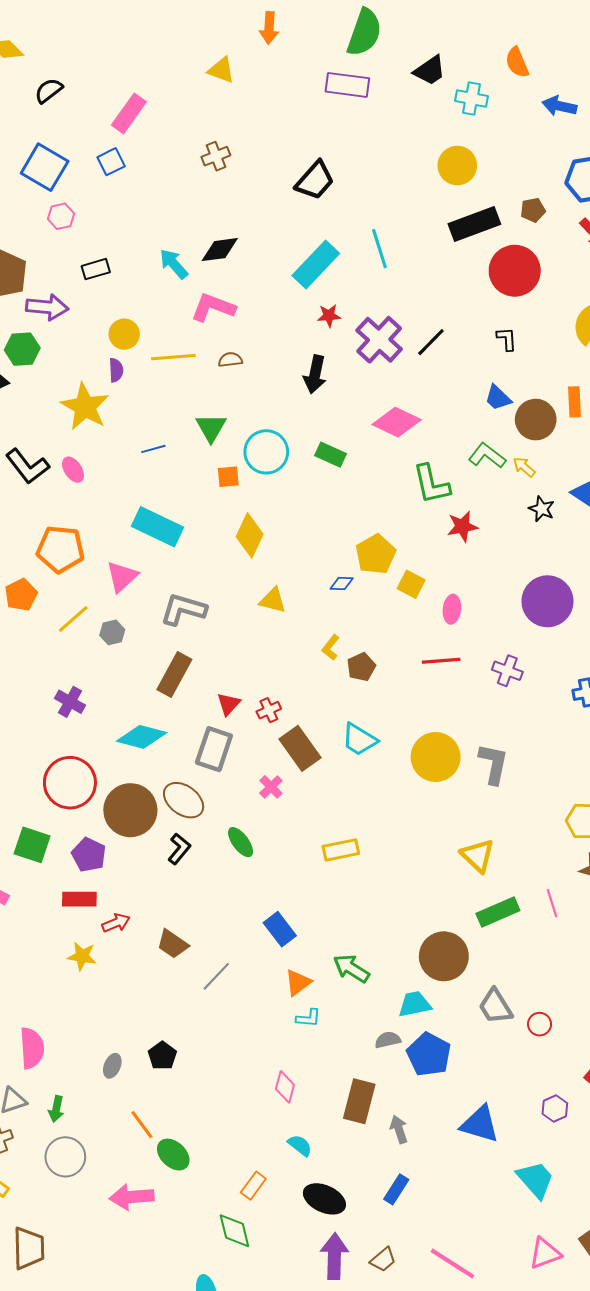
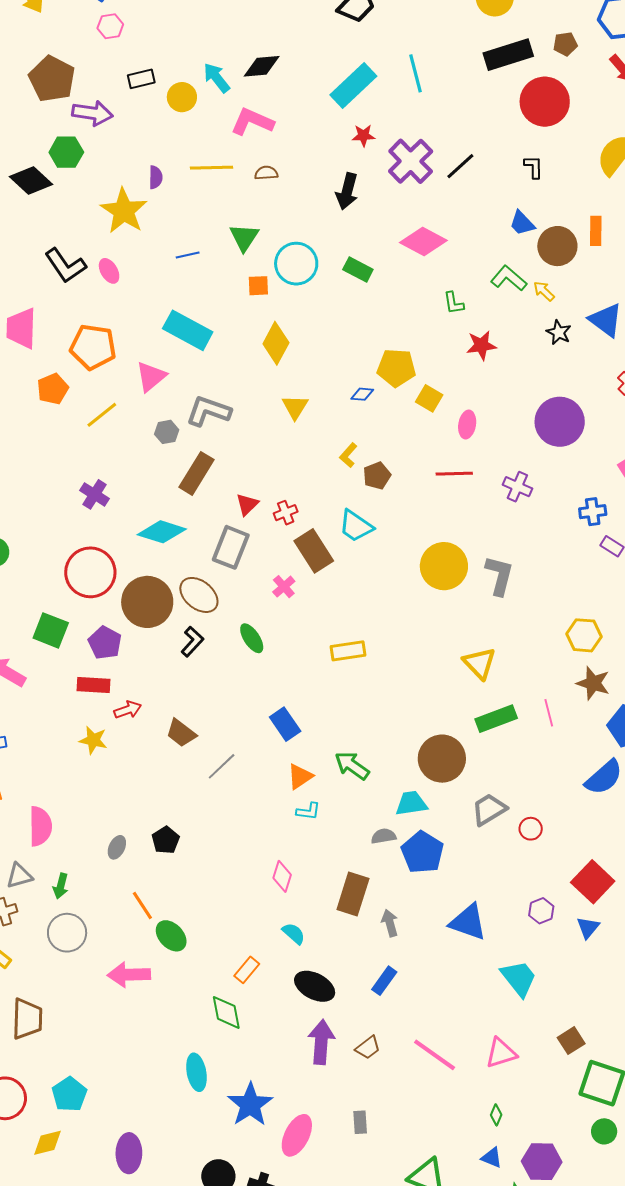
yellow circle: (124, 334) -> (182, 97), moved
green L-shape: (431, 484) -> (454, 303), size x0.6
yellow pentagon: (376, 554) -> (396, 368), turned 30
yellow triangle: (273, 600) -> (295, 407), turned 44
gray hexagon: (112, 632) -> (167, 432), moved
cyan trapezoid: (359, 739) -> (356, 526), moved
gray trapezoid: (495, 1006) -> (489, 809), turned 87
pink triangle: (545, 1253) -> (501, 1053), moved

